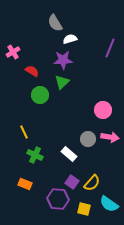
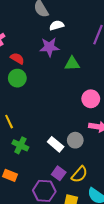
green triangle: (62, 82) -> (72, 64), moved, turned 42
green circle: (40, 95) -> (17, 78), moved
gray circle: (88, 139) -> (75, 140), moved

